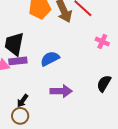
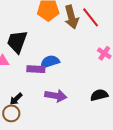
purple rectangle: (18, 61) -> (36, 69), moved
black semicircle: (104, 83) -> (99, 95), turned 36

